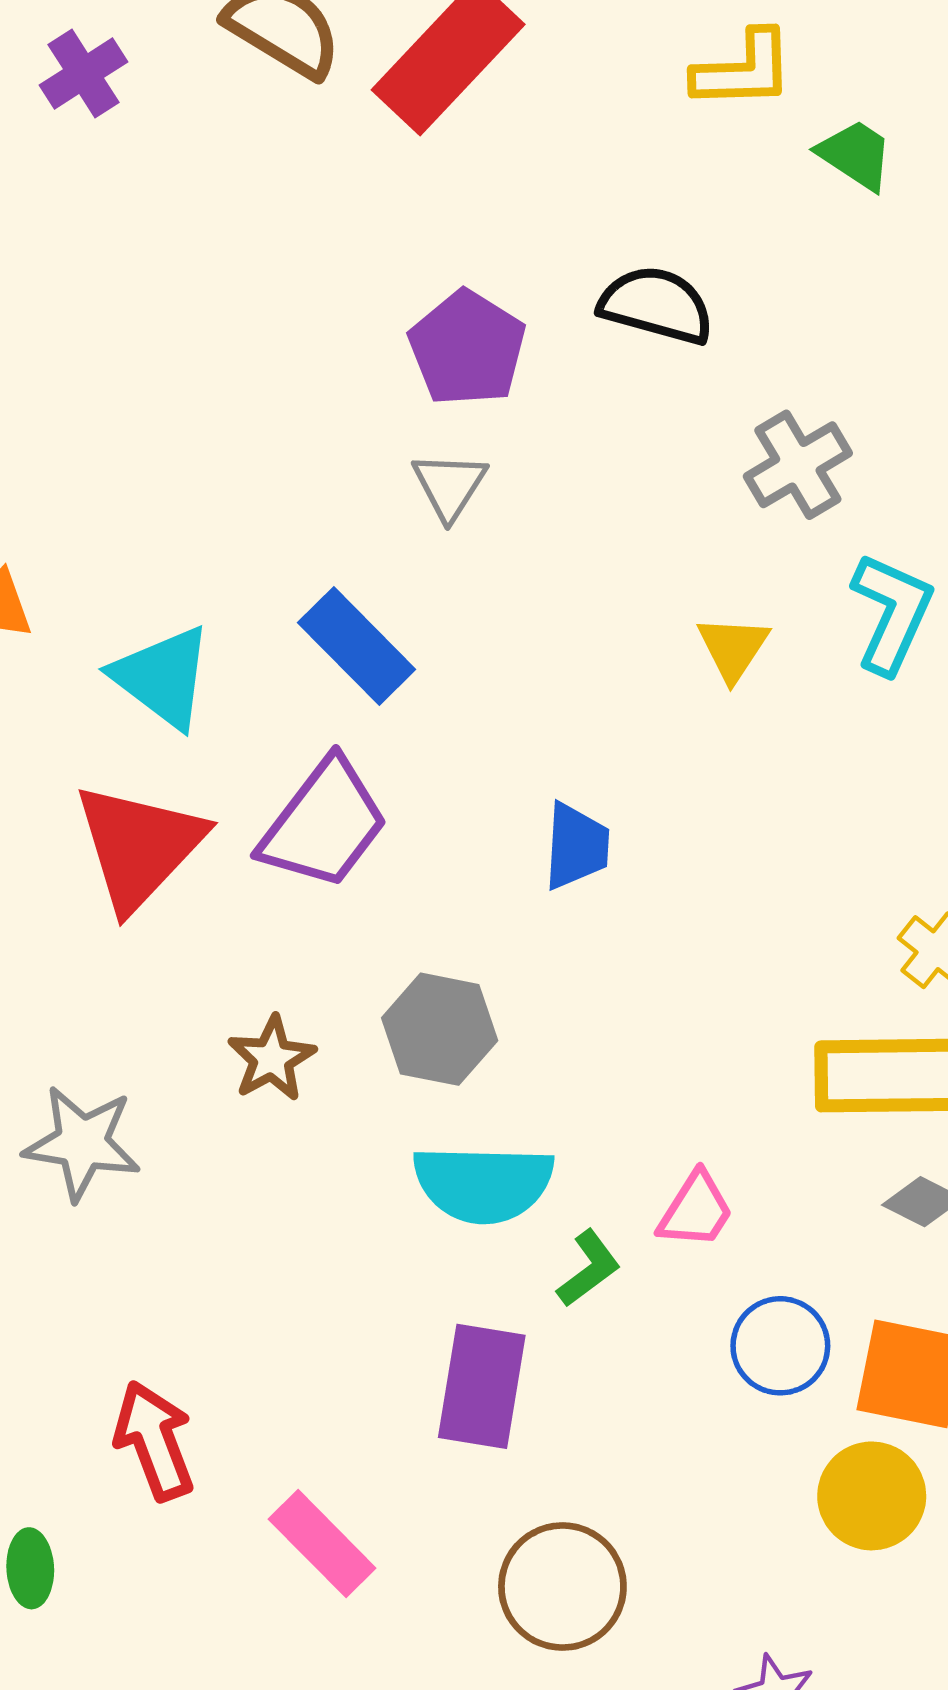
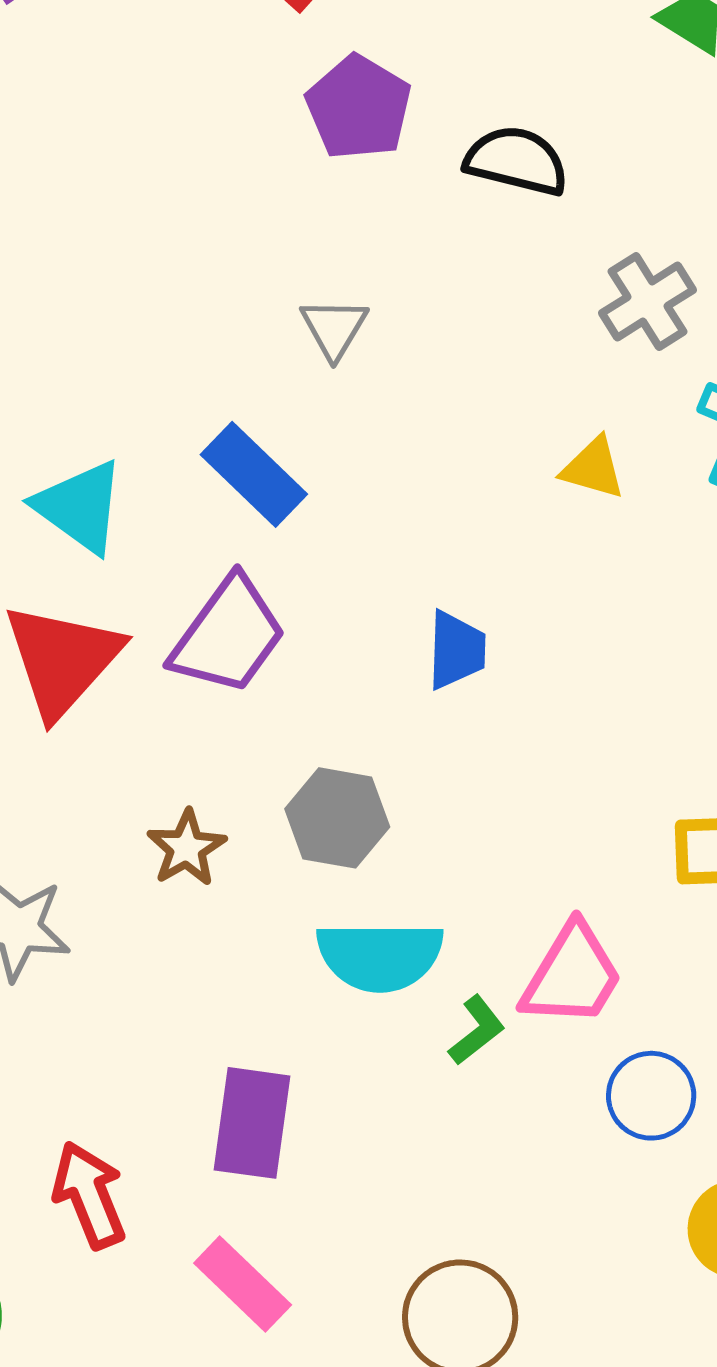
purple pentagon: (467, 348) -> (359, 107), moved
yellow triangle: (733, 648) -> (593, 468), turned -46
pink trapezoid: (696, 1210) -> (572, 975), size x1.5
purple rectangle: (482, 1386) -> (252, 1123), moved

